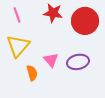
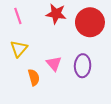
yellow triangle: (18, 46) -> (19, 49), size x0.7
purple ellipse: (78, 62) -> (83, 66), turned -75

